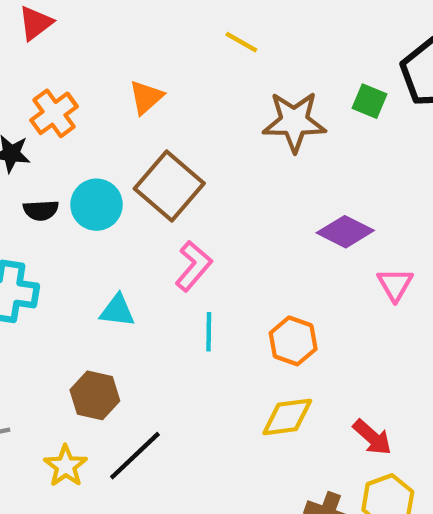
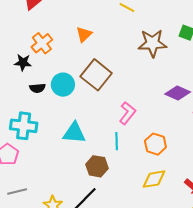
pink L-shape: (194, 266) -> (127, 113), moved
cyan triangle: (117, 311) -> (74, 133), size x1.4
brown hexagon: (95, 395) -> (97, 166), moved

